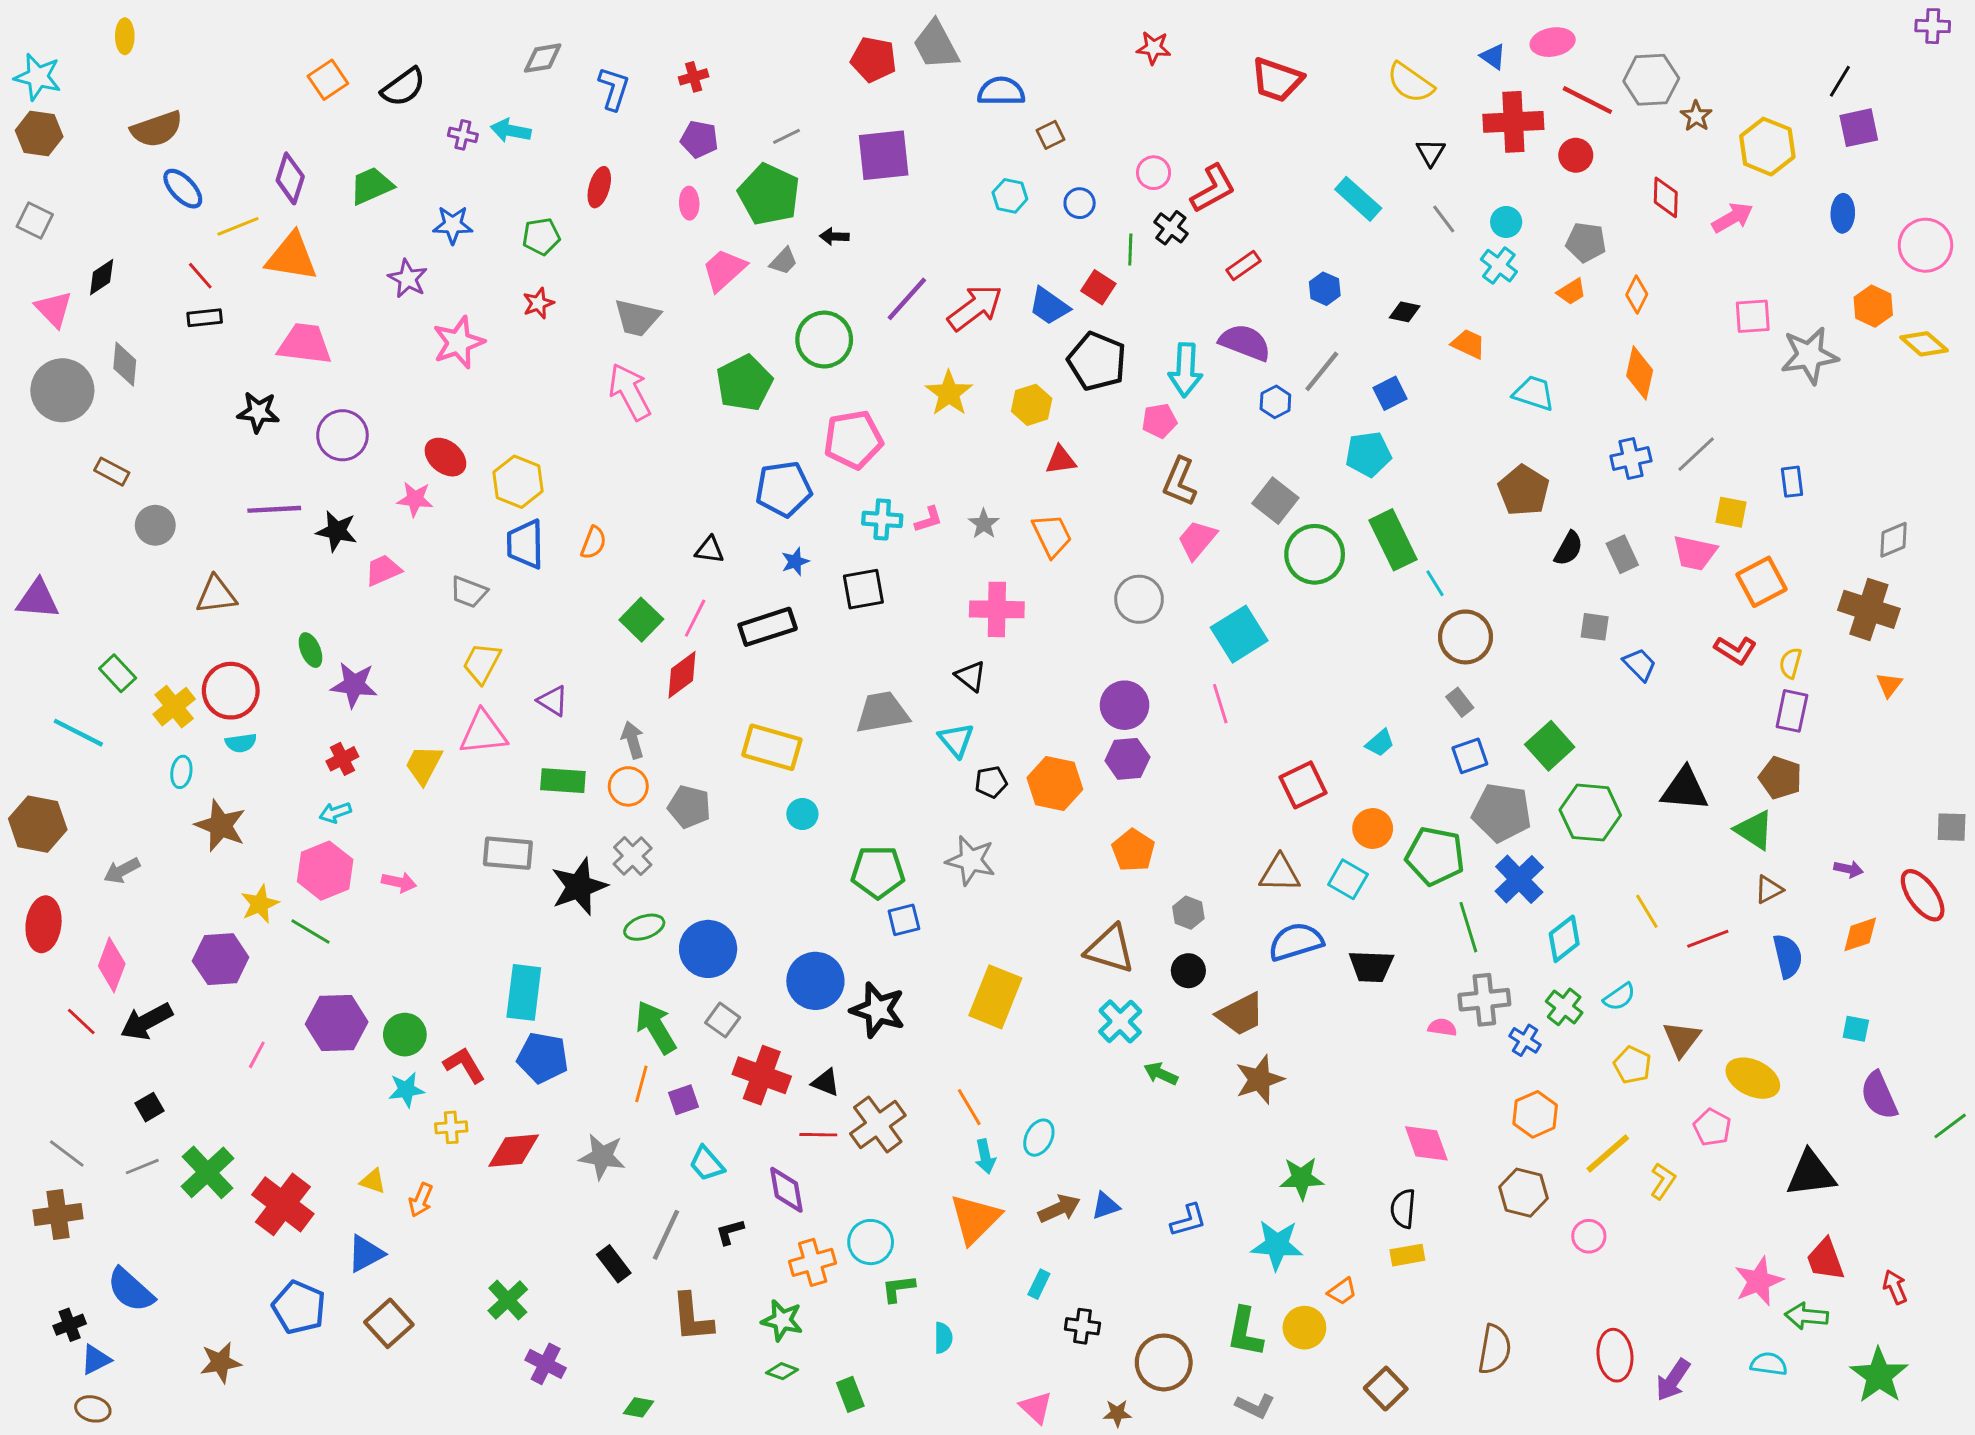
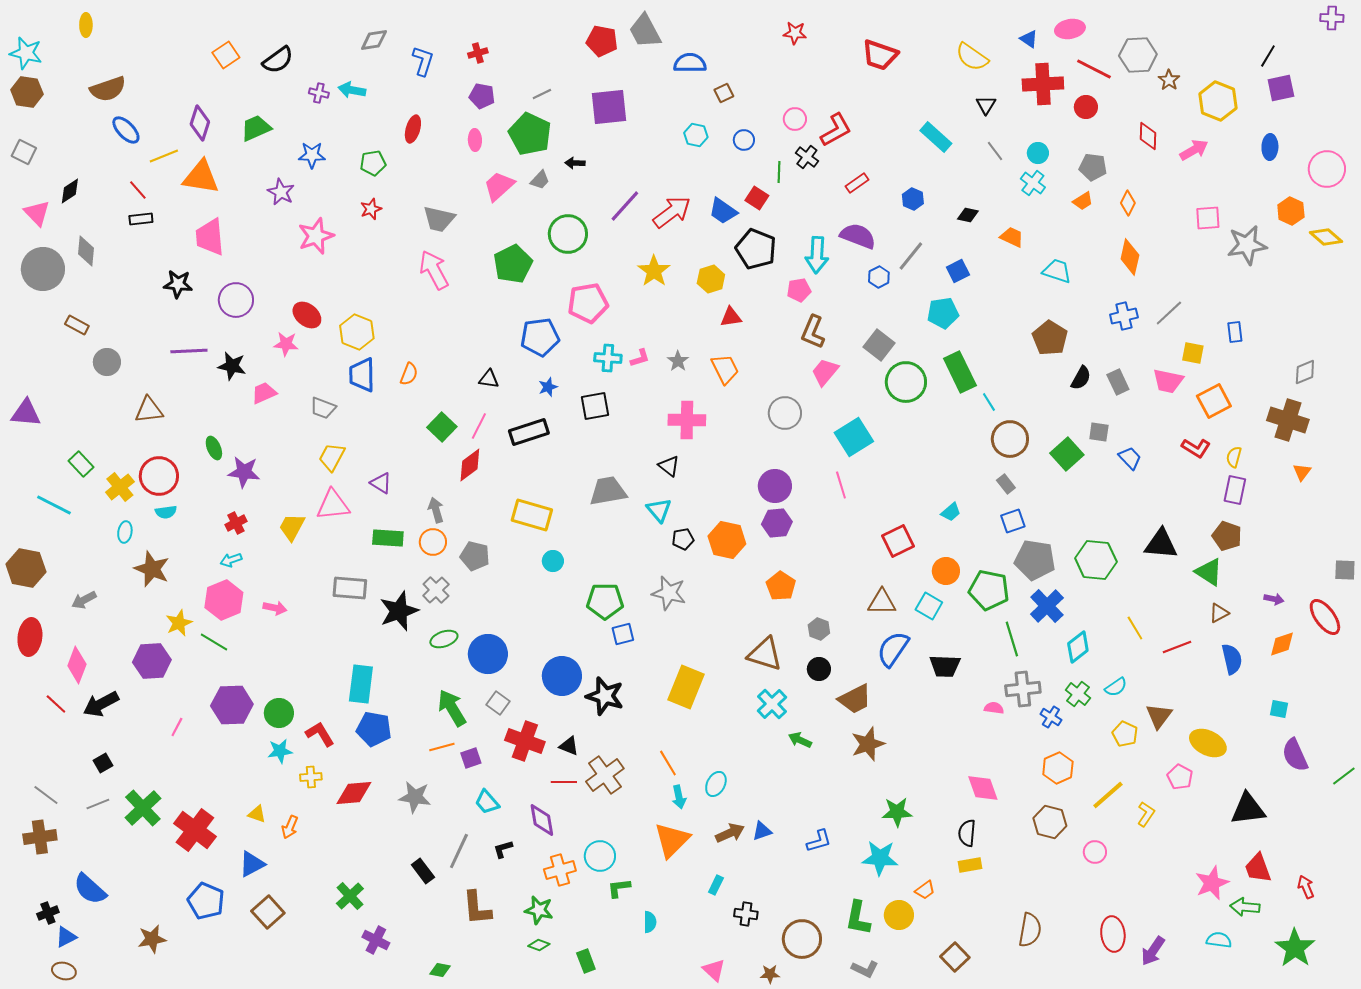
pink trapezoid: (305, 344) -> (210, 237), turned -102
green square: (1550, 746) -> (1067, 454), moved
blue semicircle: (1296, 942) -> (893, 649), turned -39
orange line: (641, 1084) -> (442, 747), turned 60

